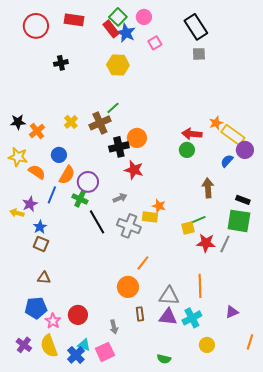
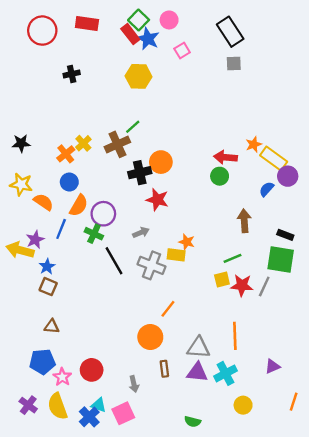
orange cross: (37, 131) -> (66, 154), moved
yellow arrow: (17, 213) -> (20, 250), size x1.6
yellow square: (188, 228) -> (222, 279), moved

